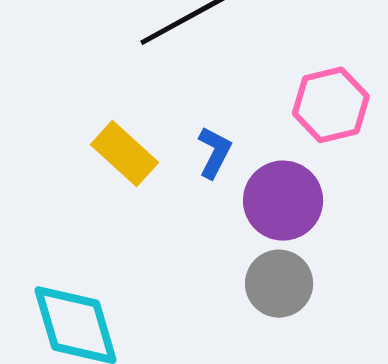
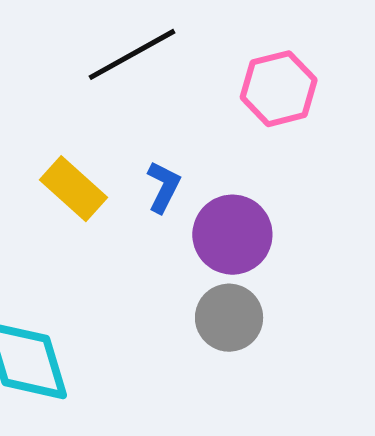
pink hexagon: (331, 105) -> (279, 89), moved

